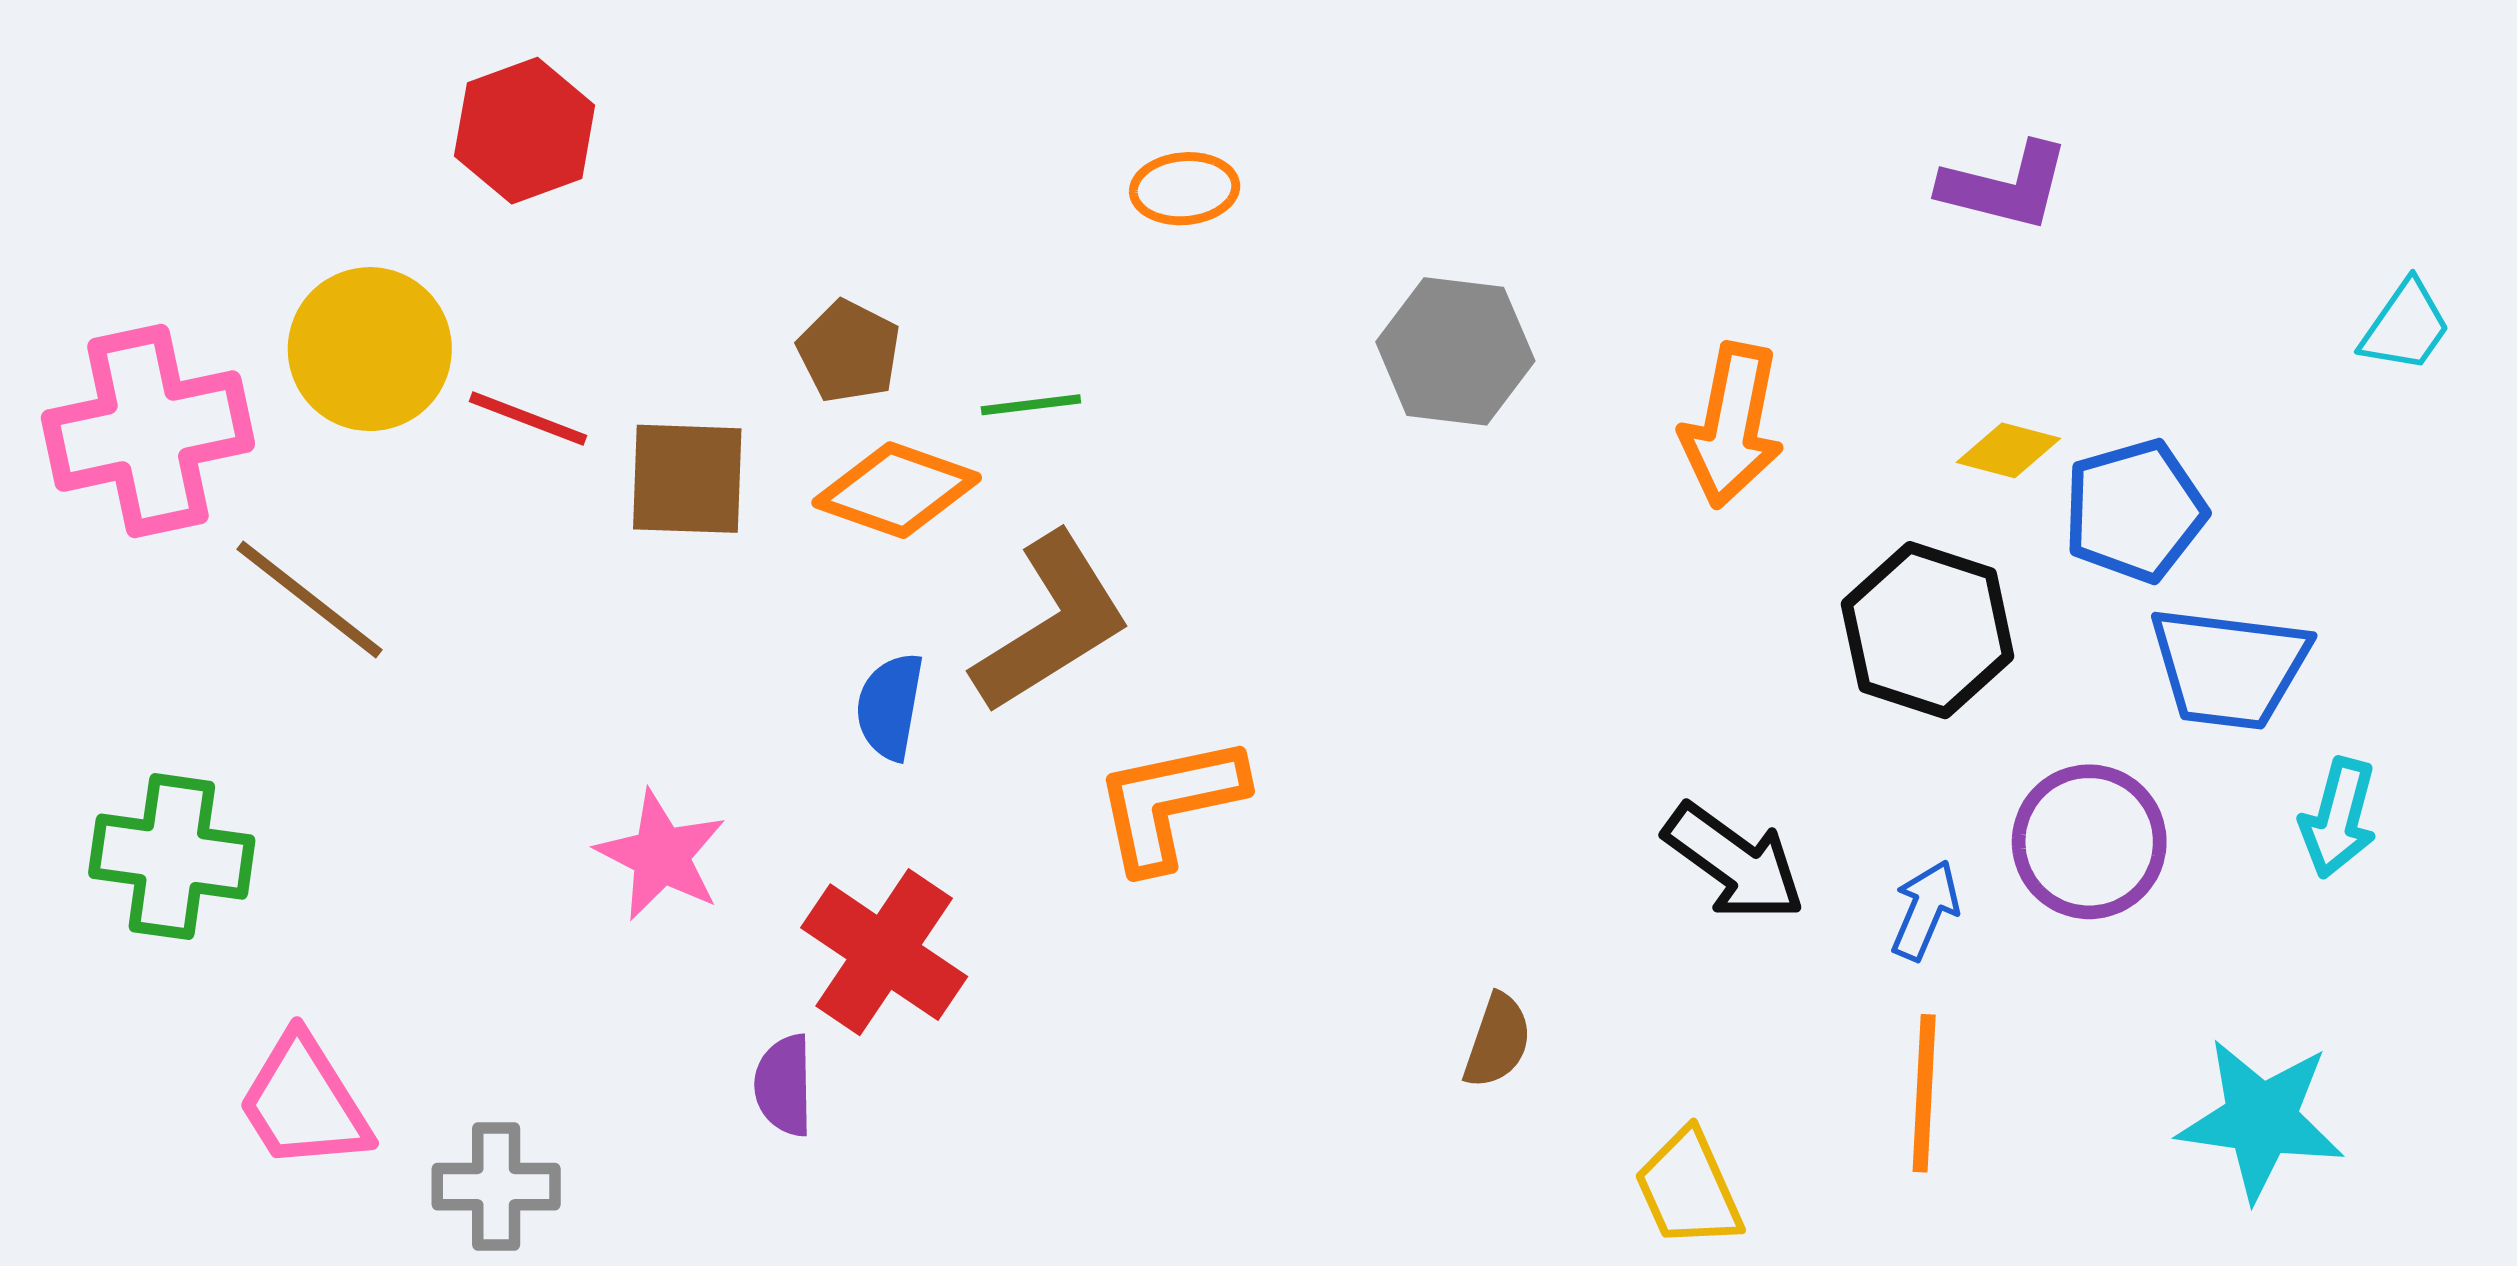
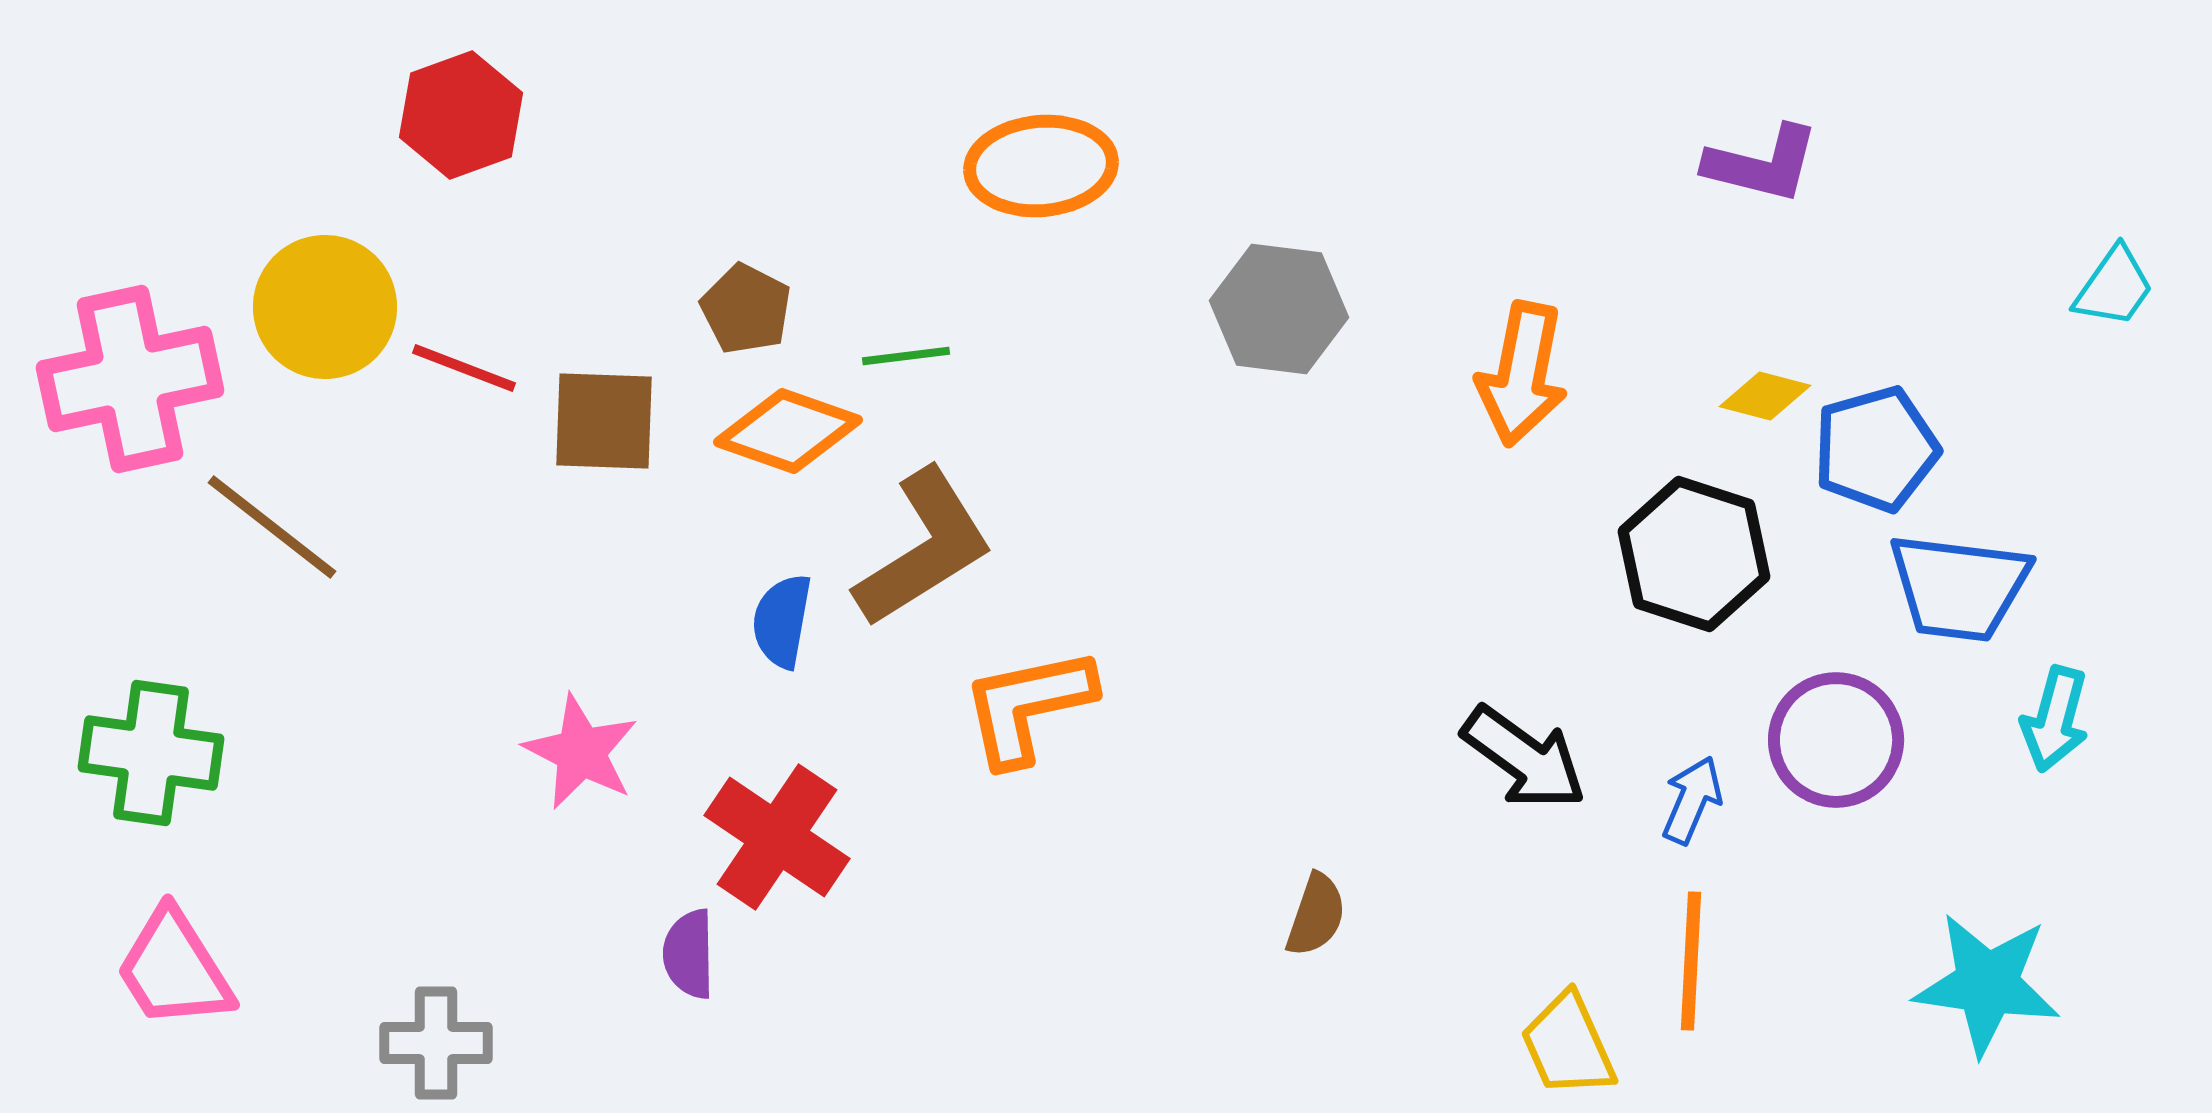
orange ellipse: (1185, 189) -> (1041, 166), size x1.6
pink trapezoid: (304, 1102) -> (174, 969), moved
yellow trapezoid: (1689, 1189) -> (1568, 1045), moved

